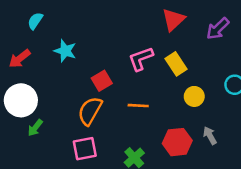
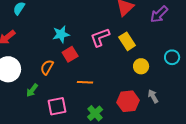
cyan star: (65, 51) -> (61, 34), moved, turned -30
orange line: (138, 106) -> (85, 82), moved
orange semicircle: (90, 111) -> (47, 67), moved, size x0.7
green arrow: (35, 128) -> (32, 90), moved

